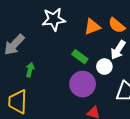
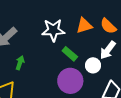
white star: (54, 19) -> (53, 30), moved

